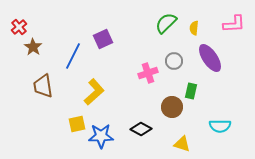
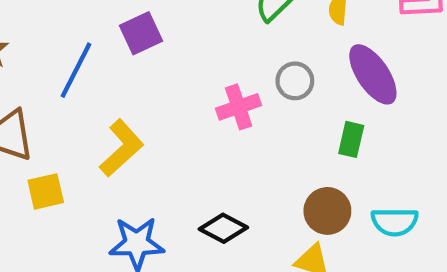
green rectangle: (191, 91) -> (351, 139), moved
brown circle: (172, 107) -> (327, 211), moved
yellow square: (77, 124) -> (46, 191), moved

